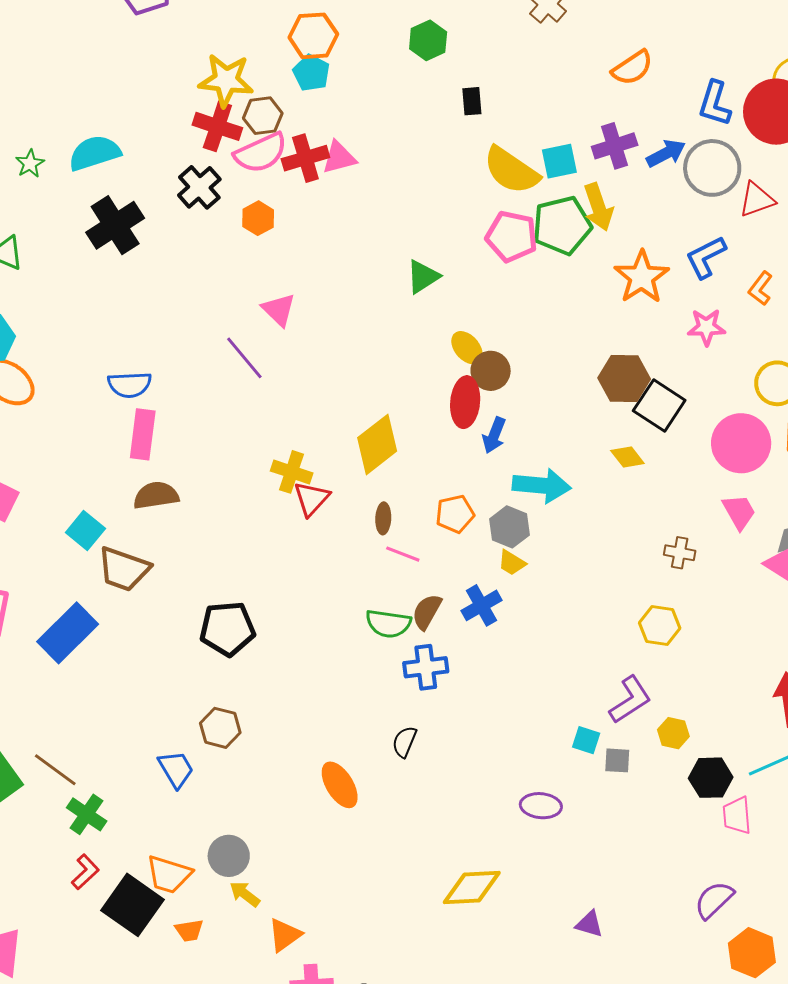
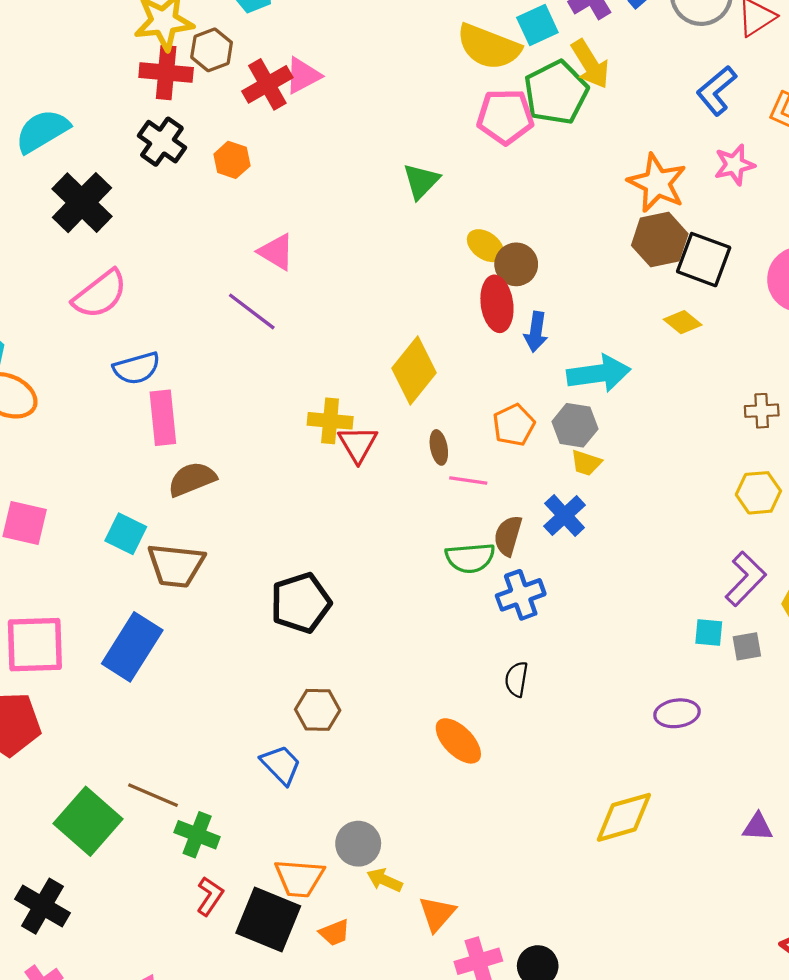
pink semicircle: (261, 153) -> (100, 294), moved
orange star: (642, 277) -> (657, 183), moved

